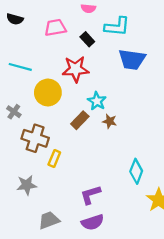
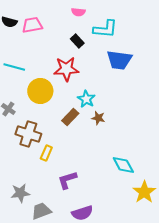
pink trapezoid: (55, 28) -> (32, 25), moved
cyan diamond: (136, 171) -> (123, 165), turned -50
gray star: (27, 185) -> (20, 193), moved
purple L-shape: (90, 195) -> (67, 180), moved

